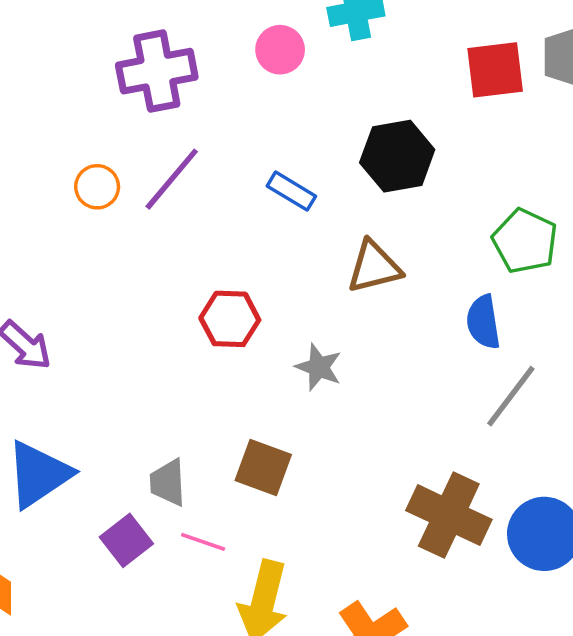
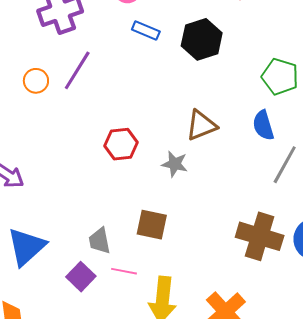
blue rectangle: (291, 191) -> (146, 31), moved
brown triangle: (374, 267) -> (201, 125), moved

